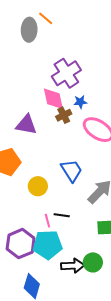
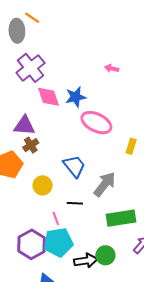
purple cross: (66, 73) -> (31, 68), moved
blue star: (80, 102) -> (76, 97), size x1.5
brown cross: (64, 115) -> (31, 145), moved
black line: (62, 215) -> (75, 203), moved

